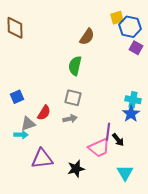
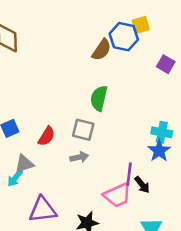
blue hexagon: (130, 27) -> (124, 37), moved
green semicircle: (75, 66) -> (99, 98), moved
red semicircle: (44, 113) -> (46, 136), moved
cyan arrow: (21, 135) -> (15, 178), turned 128

